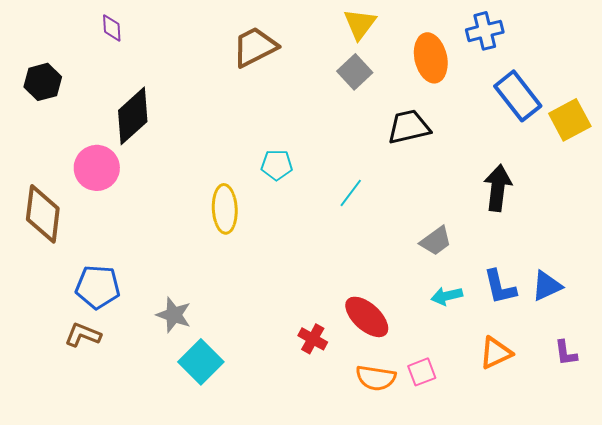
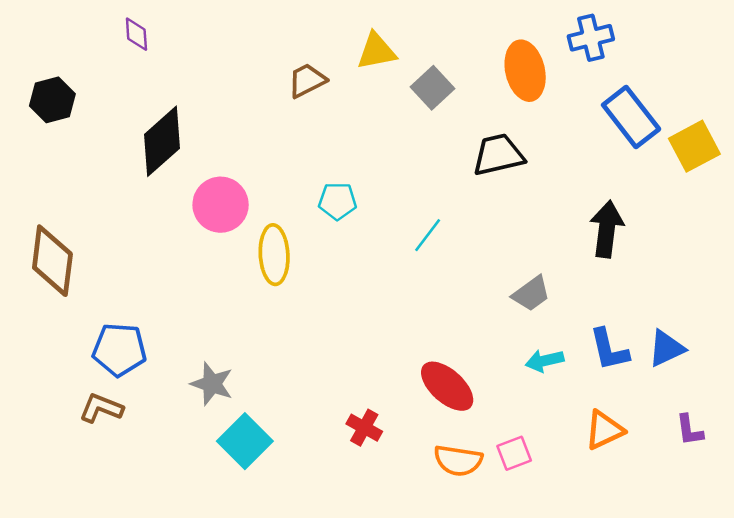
yellow triangle: (360, 24) -> (376, 51), moved, turned 42
brown trapezoid: (255, 47) -> (307, 80), moved, size x0.7
pink circle: (97, 168) -> (221, 205), moved
red cross: (313, 339) -> (364, 428), moved

